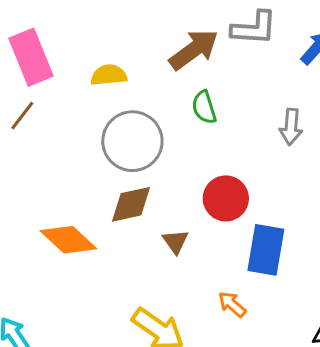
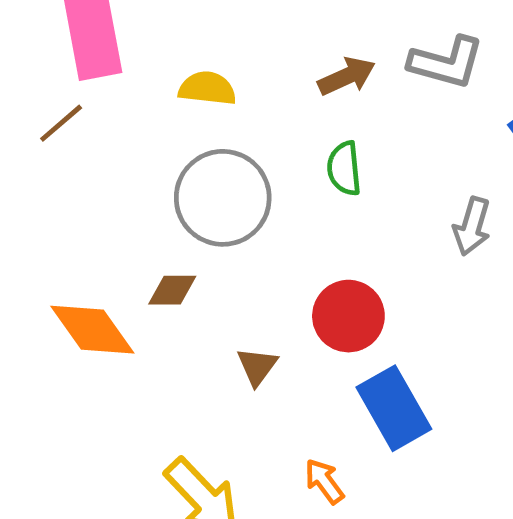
brown arrow: (194, 50) -> (347, 76), size x0.7
brown diamond: (131, 204) -> (172, 290), moved, size x0.7
blue rectangle: (266, 250) -> (394, 408), turned -51

